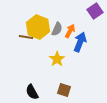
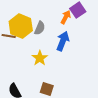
orange arrow: (70, 31) -> (66, 17), moved

